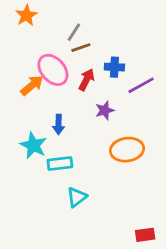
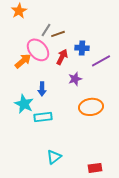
gray line: (74, 32) -> (46, 30), moved
cyan triangle: (77, 197) -> (54, 157), moved
red rectangle: (145, 235) -> (95, 168), moved

